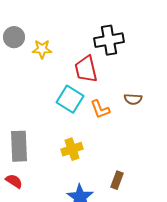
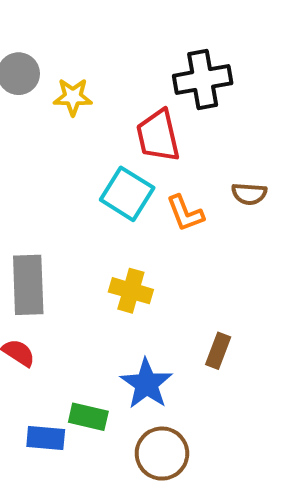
yellow cross: (72, 149) -> (131, 291), turned 35

